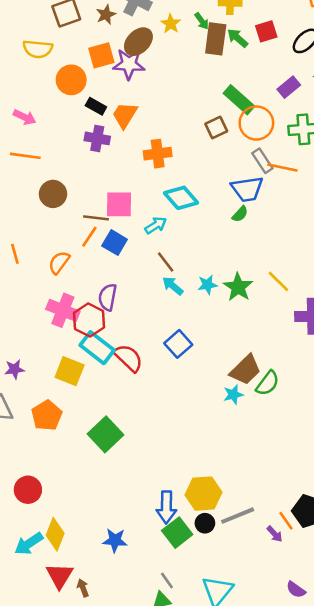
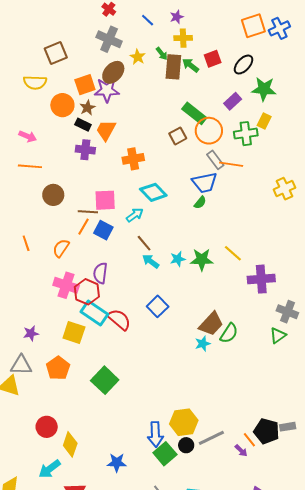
brown star: (106, 15) -> (87, 108), moved
green star: (238, 287) -> (202, 260), turned -30
yellow diamond: (55, 534) -> (70, 444), moved

